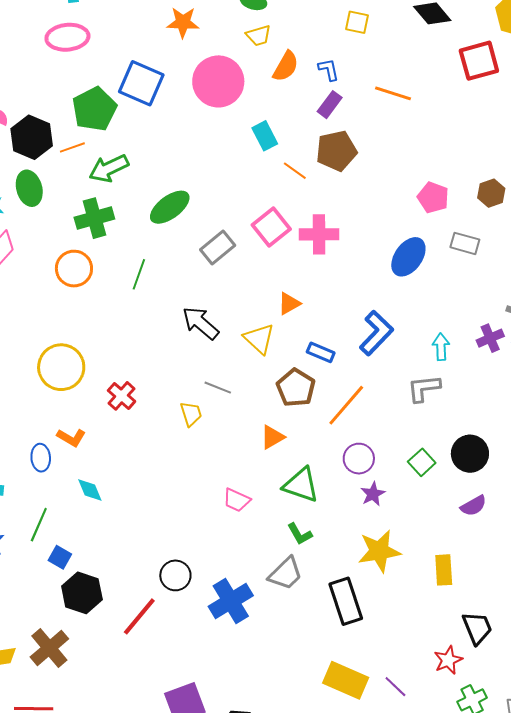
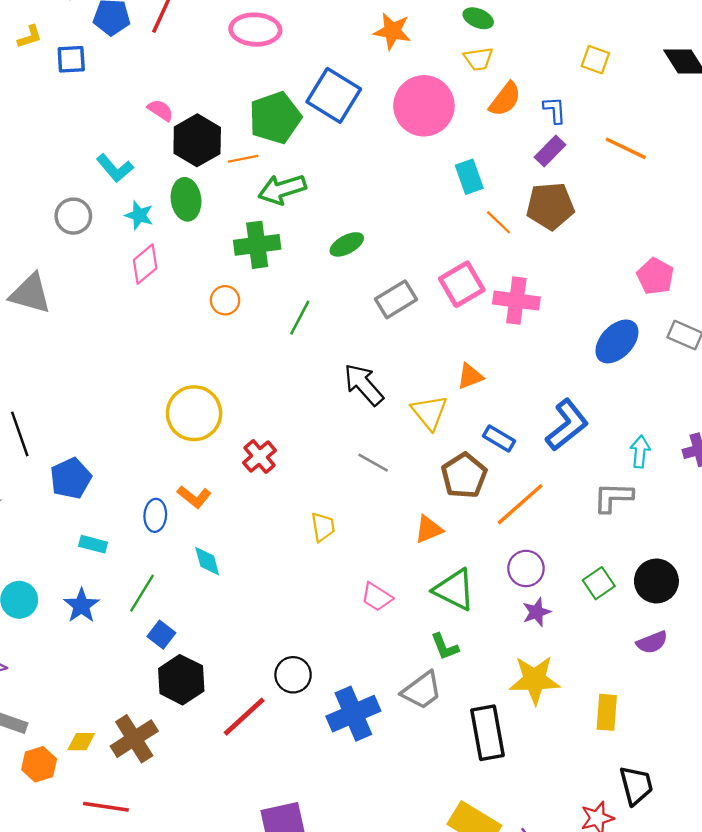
green ellipse: (170, 207) -> (347, 244), size x0.7
orange circle: (74, 269) -> (225, 300), size x0.7
yellow trapezoid: (191, 414) -> (323, 527), moved

